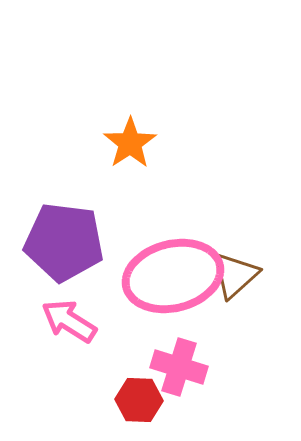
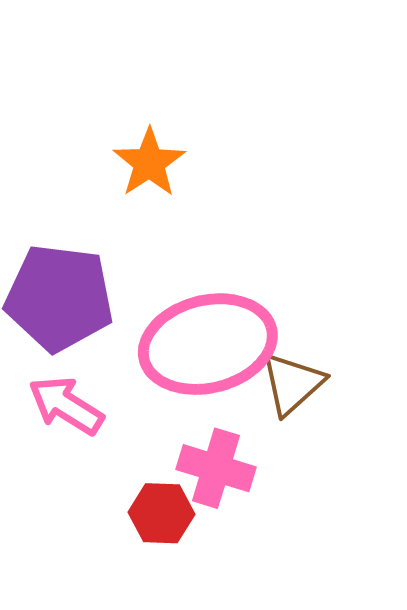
brown triangle: (235, 275) -> (292, 384), moved

